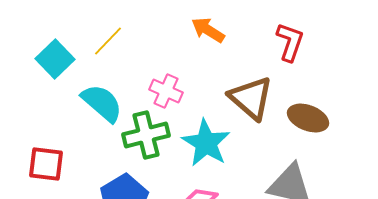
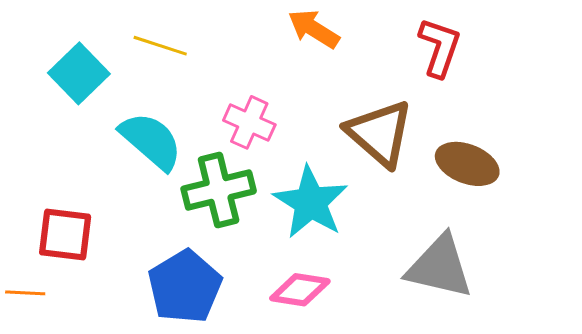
yellow line: (108, 41) -> (160, 46), turned 64

